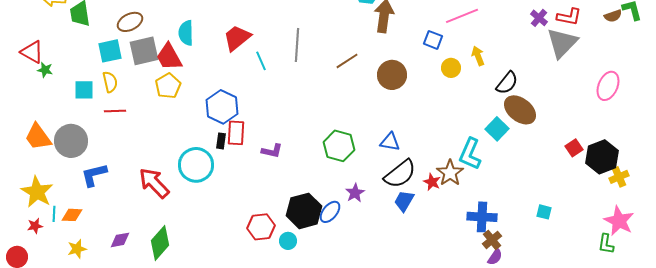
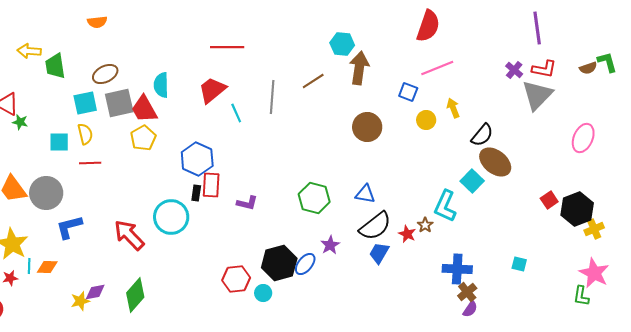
brown line: (347, 61) -> (313, 81), moved
brown star: (450, 173) -> (425, 225), size x0.6
yellow star: (77, 249) -> (80, 301), moved

